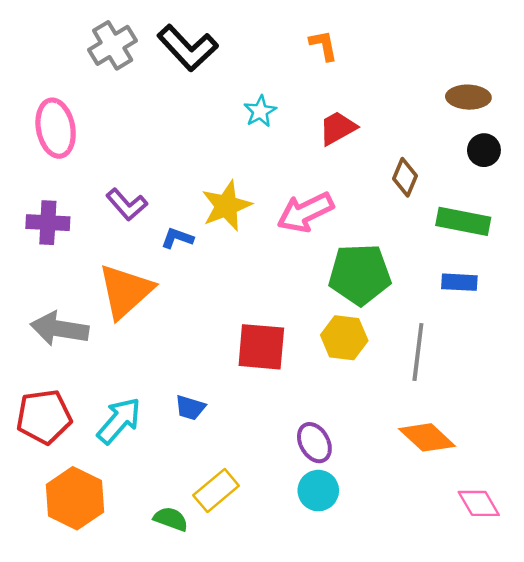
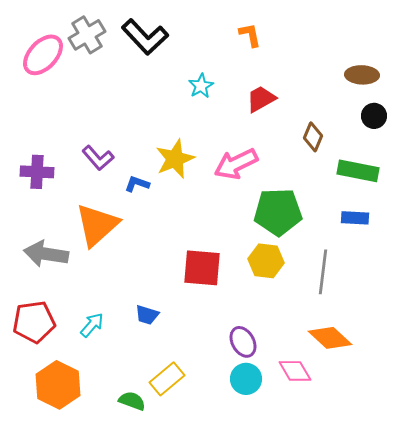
pink ellipse: (56, 128) -> (43, 55), moved, turned 54
cyan arrow: (119, 421) -> (92, 325), size x0.7
pink diamond: (479, 503) -> (295, 371), moved

